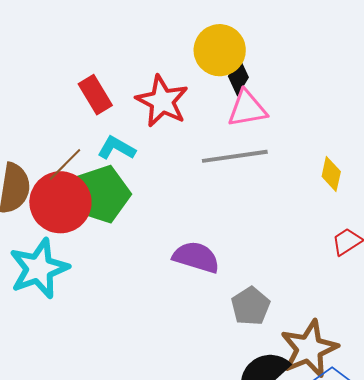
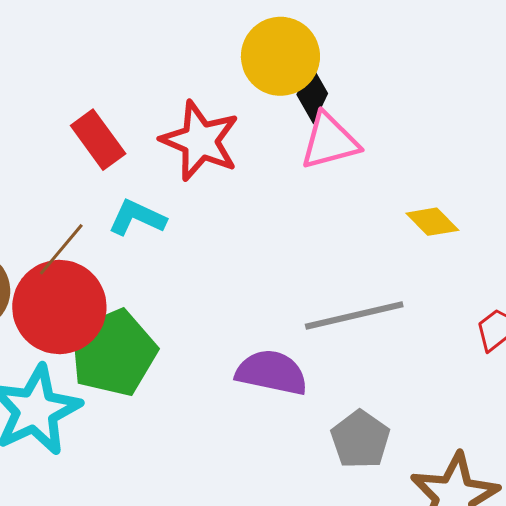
gray line: (235, 156) -> (354, 316), moved
yellow diamond: (331, 174) -> (432, 222), moved, turned -52
green pentagon: (101, 194) -> (113, 353), moved

